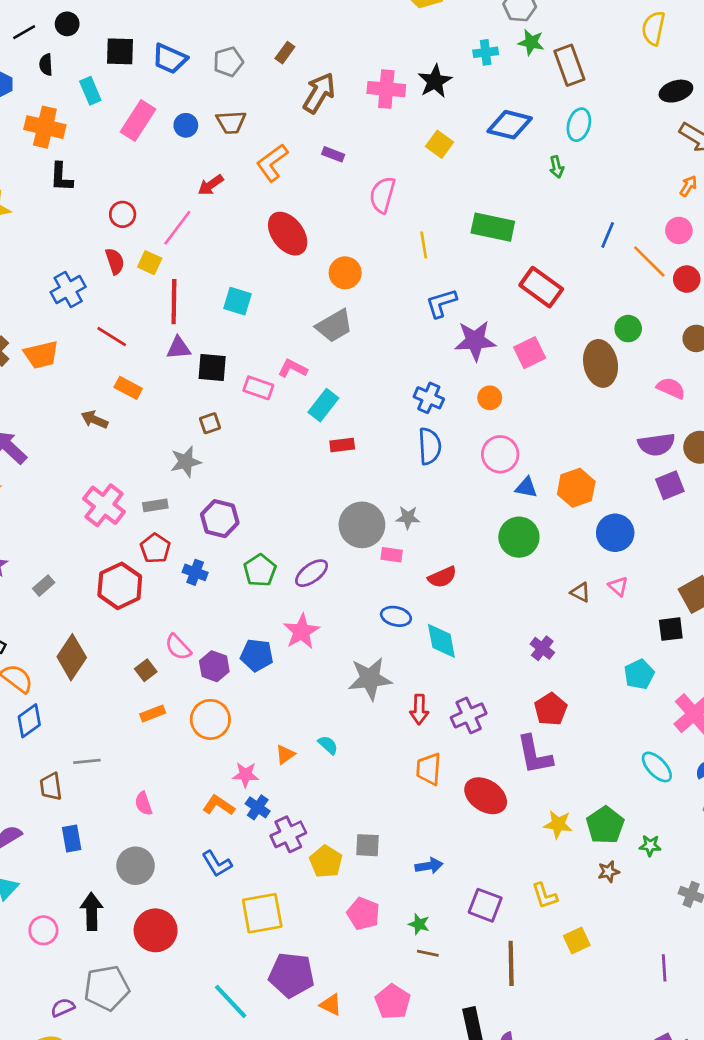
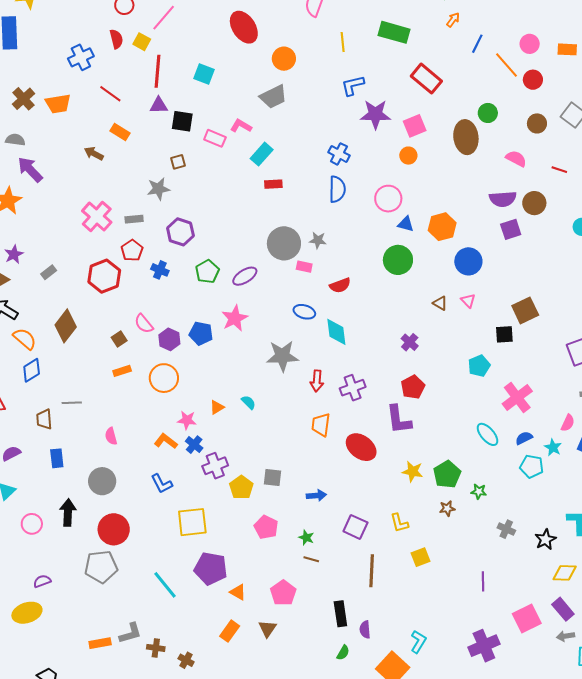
orange arrow: (688, 186) -> (453, 20), moved
orange circle: (490, 398) -> (408, 156), moved
gray pentagon: (107, 988) -> (101, 567), moved

